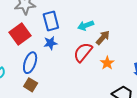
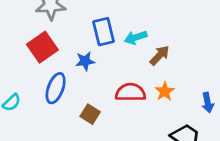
blue rectangle: (51, 21) -> (104, 32), moved
red semicircle: (83, 52) -> (130, 92), moved, turned 50
brown square: (31, 85) -> (90, 114), moved

